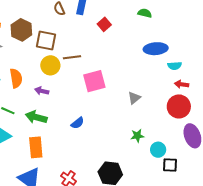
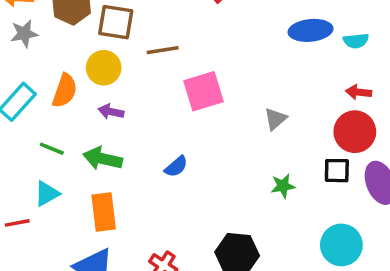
yellow circle: (50, 65) -> (104, 68), moved
cyan semicircle: (175, 66) -> (356, 41), moved
orange semicircle: (16, 78) -> (65, 91), turned 30
cyan circle: (158, 150) -> (341, 245), moved, size x1.5
black square: (170, 165) -> (337, 171), moved

